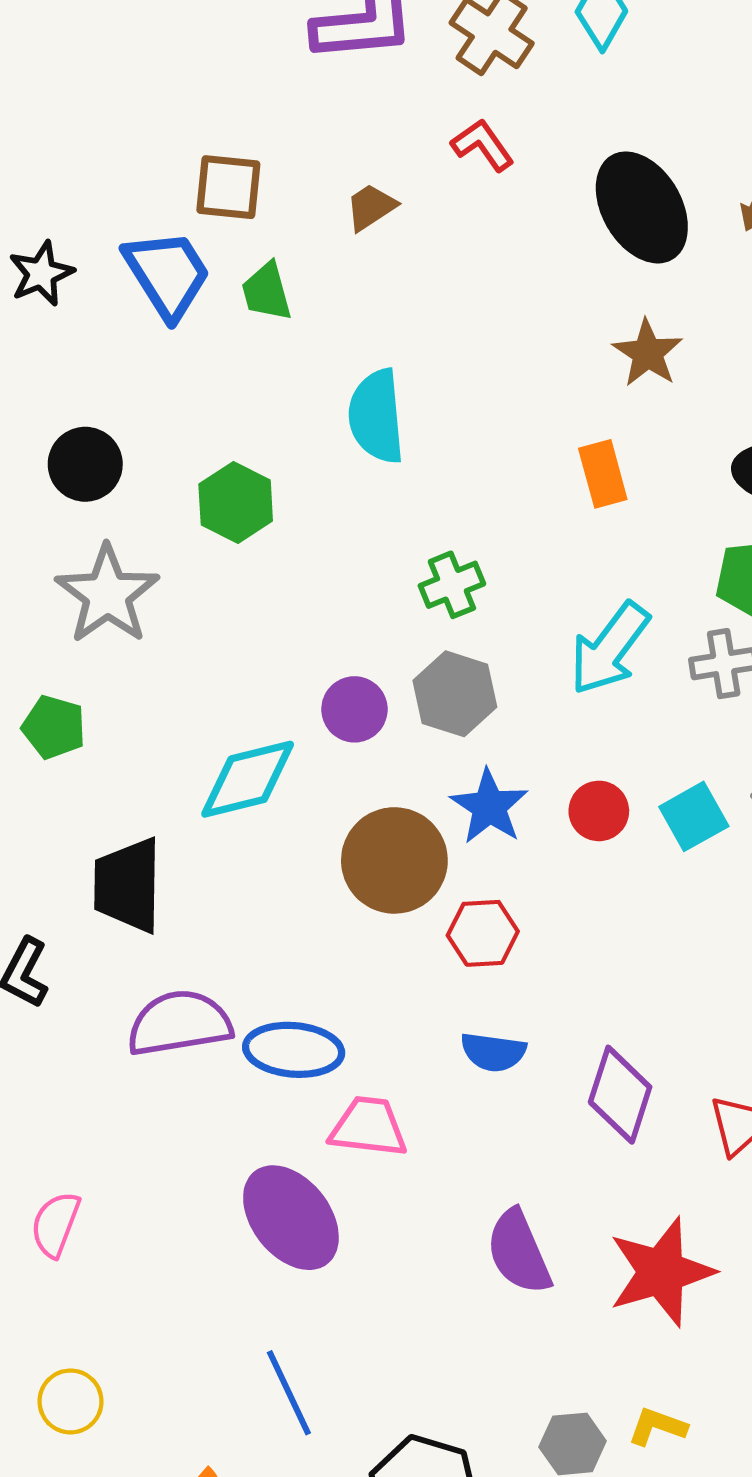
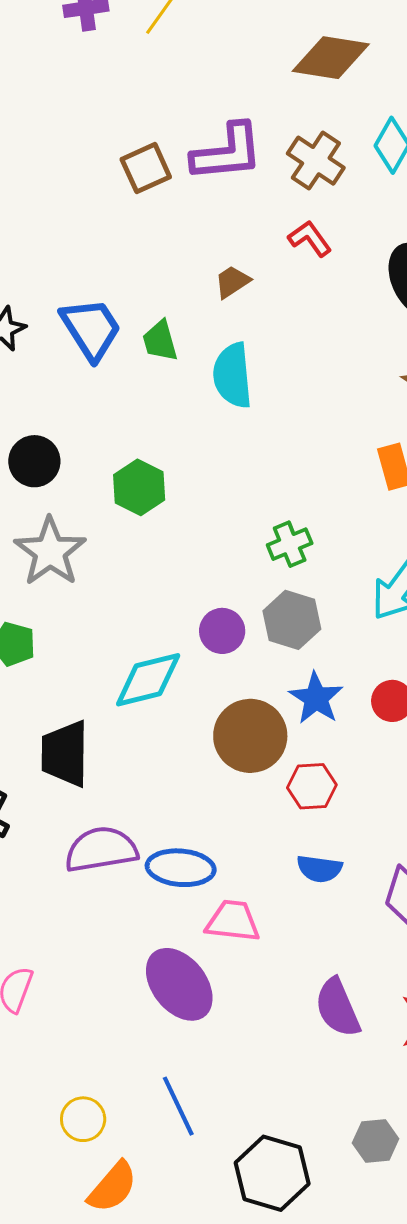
brown square: (228, 187) -> (146, 168), moved, turned -30
cyan semicircle: (376, 416) -> (233, 375), moved
yellow circle: (71, 1401) -> (83, 1119), moved

